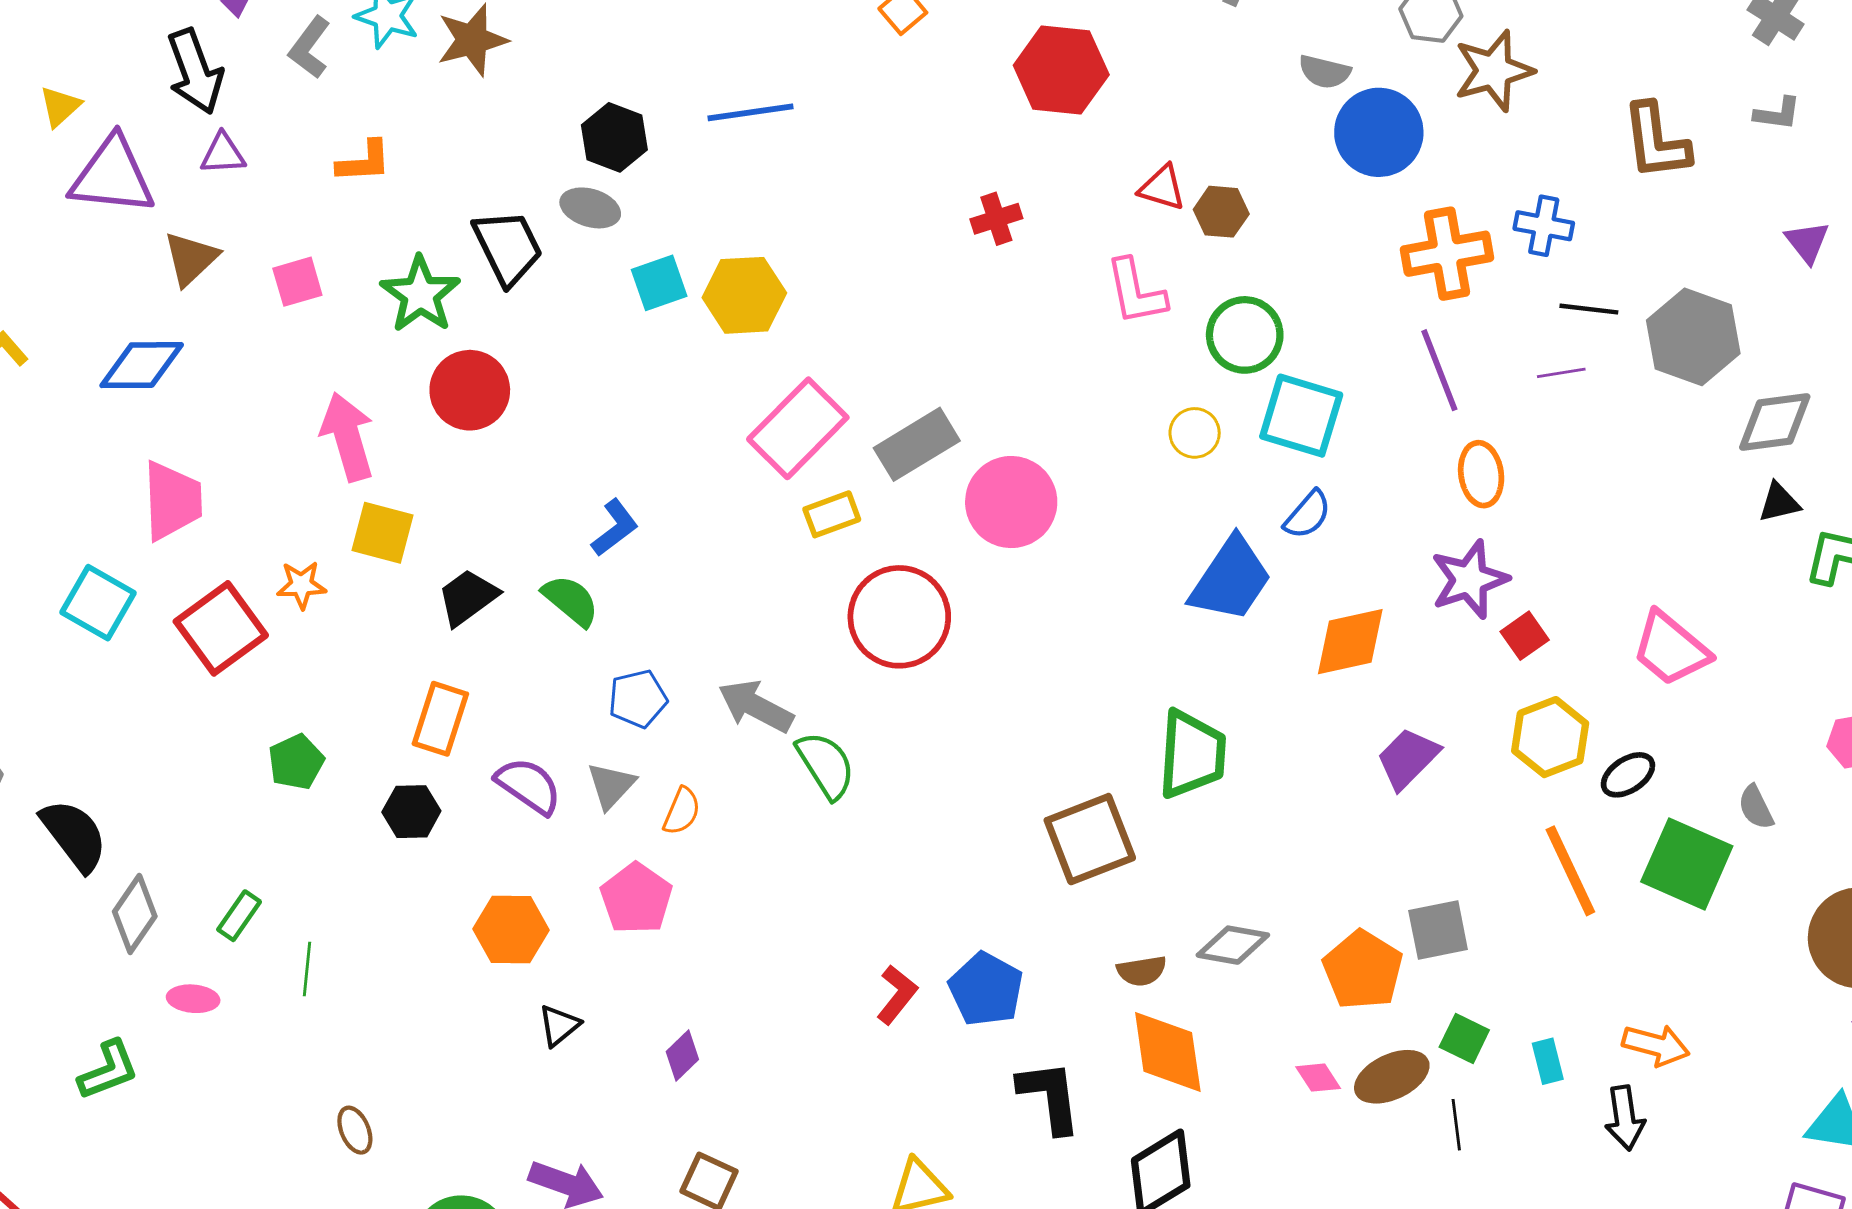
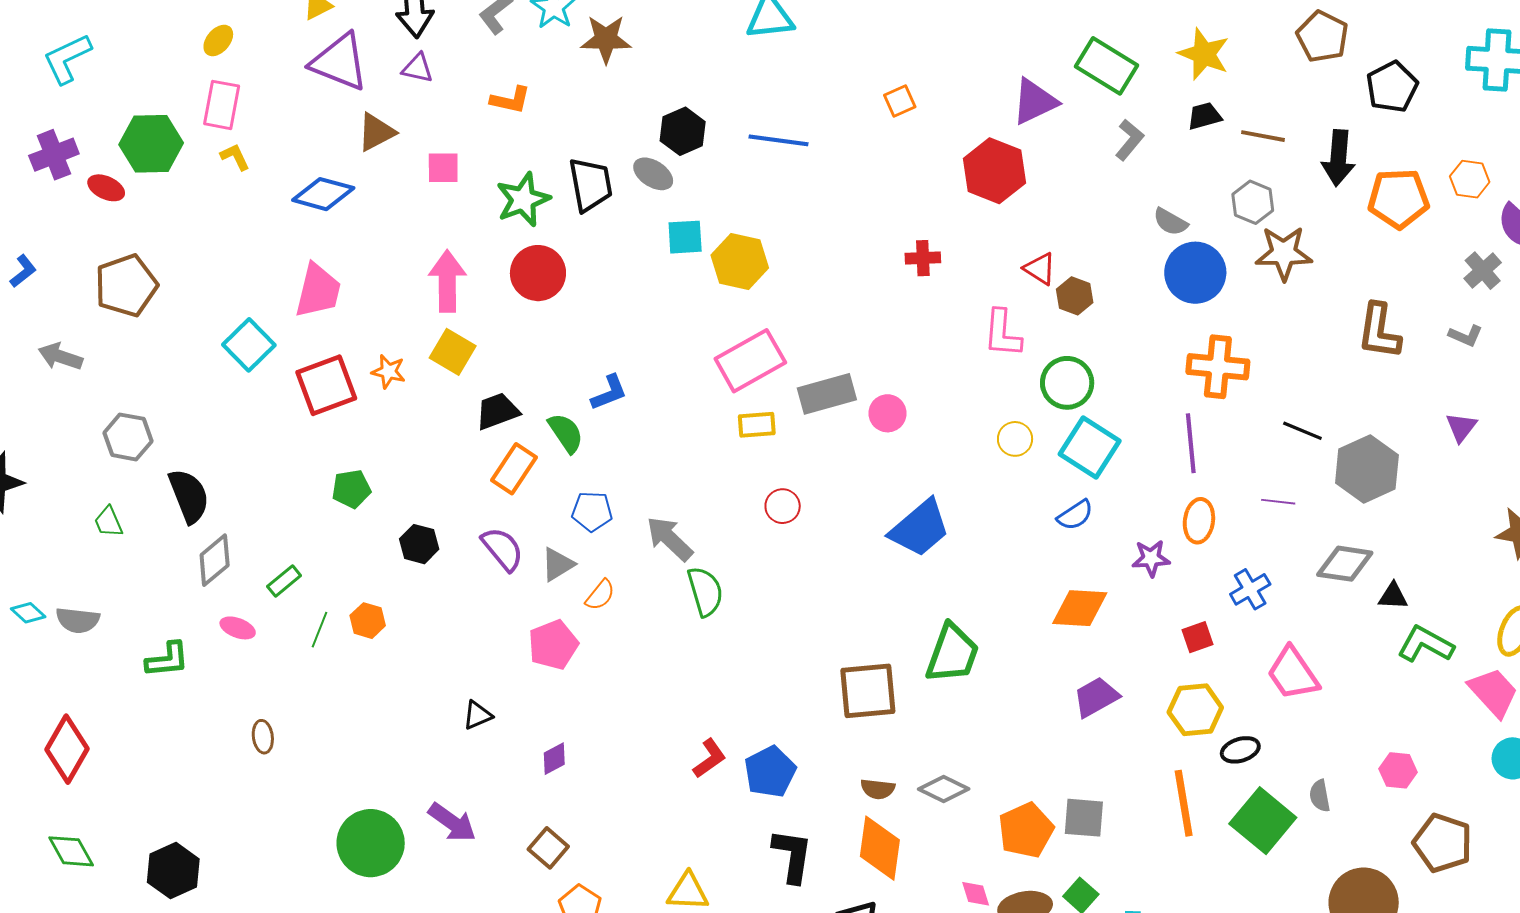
blue cross: (1544, 226) -> (1250, 589), moved, turned 33
purple line: (1561, 373) -> (1278, 502), moved
gray diamond: (1775, 422) -> (1345, 564), moved
pink circle: (1011, 502) -> (887, 413), moved, size x0.6
blue trapezoid: (1231, 579) -> (920, 528), moved
purple star: (1469, 580) -> (1151, 558), moved, size x0.7
red circle: (899, 617) -> (783, 506), size x0.5
orange rectangle: (440, 719) -> (514, 469), moved
orange hexagon: (511, 929) -> (368, 621), moved, size x0.7
brown ellipse: (355, 1130) -> (263, 737), moved

